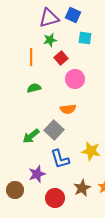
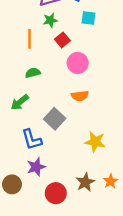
orange semicircle: (68, 109) -> (80, 96), moved
green arrow: (31, 136) -> (20, 102), moved
blue L-shape: (60, 159) -> (32, 140), moved

